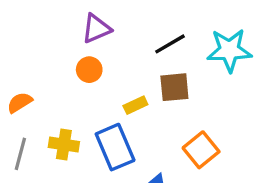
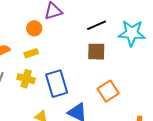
orange circle: (89, 70) -> (34, 28), moved
yellow rectangle: (135, 105) -> (31, 53), moved

